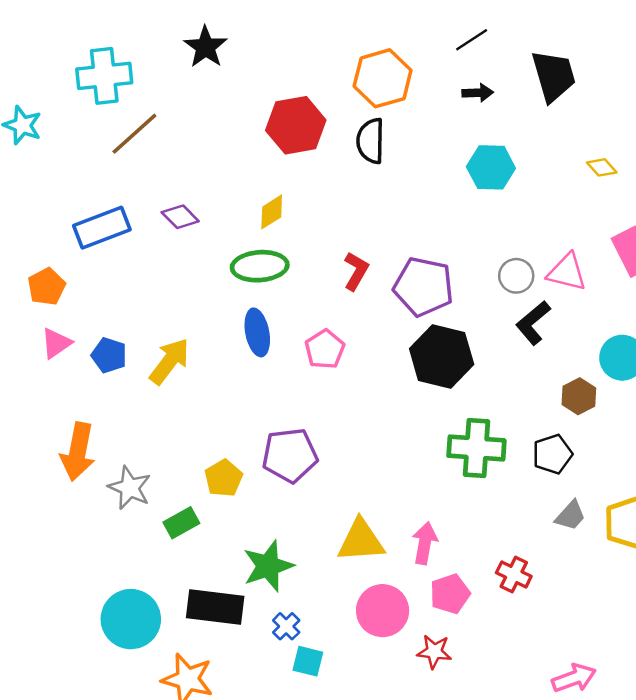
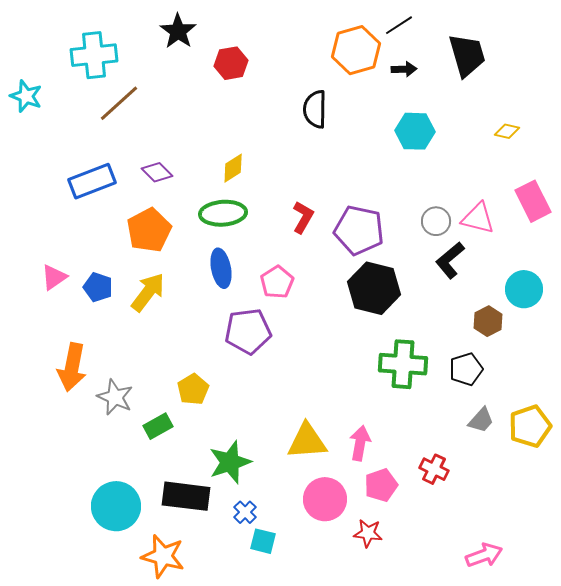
orange hexagon: (383, 78) -> (356, 50), moved
red hexagon: (296, 125) -> (231, 63), moved, size x0.7
yellow diamond: (602, 167) -> (507, 131), turned -35
orange pentagon: (47, 287) -> (149, 230), moved, size x1.4
purple pentagon: (290, 455) -> (248, 331), moved

